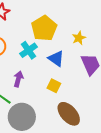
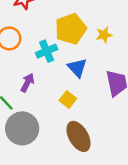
yellow star: (79, 38) -> (104, 35), moved

